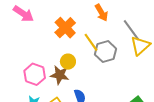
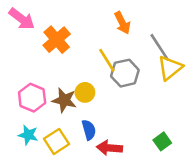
orange cross: (65, 28) -> (57, 40), moved
yellow circle: (68, 62) -> (85, 92), moved

